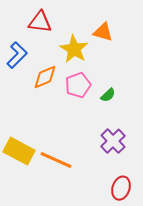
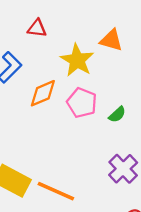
red triangle: (40, 22) -> (37, 28), size x0.7
pink pentagon: (78, 85) -> (82, 103), turned -30

